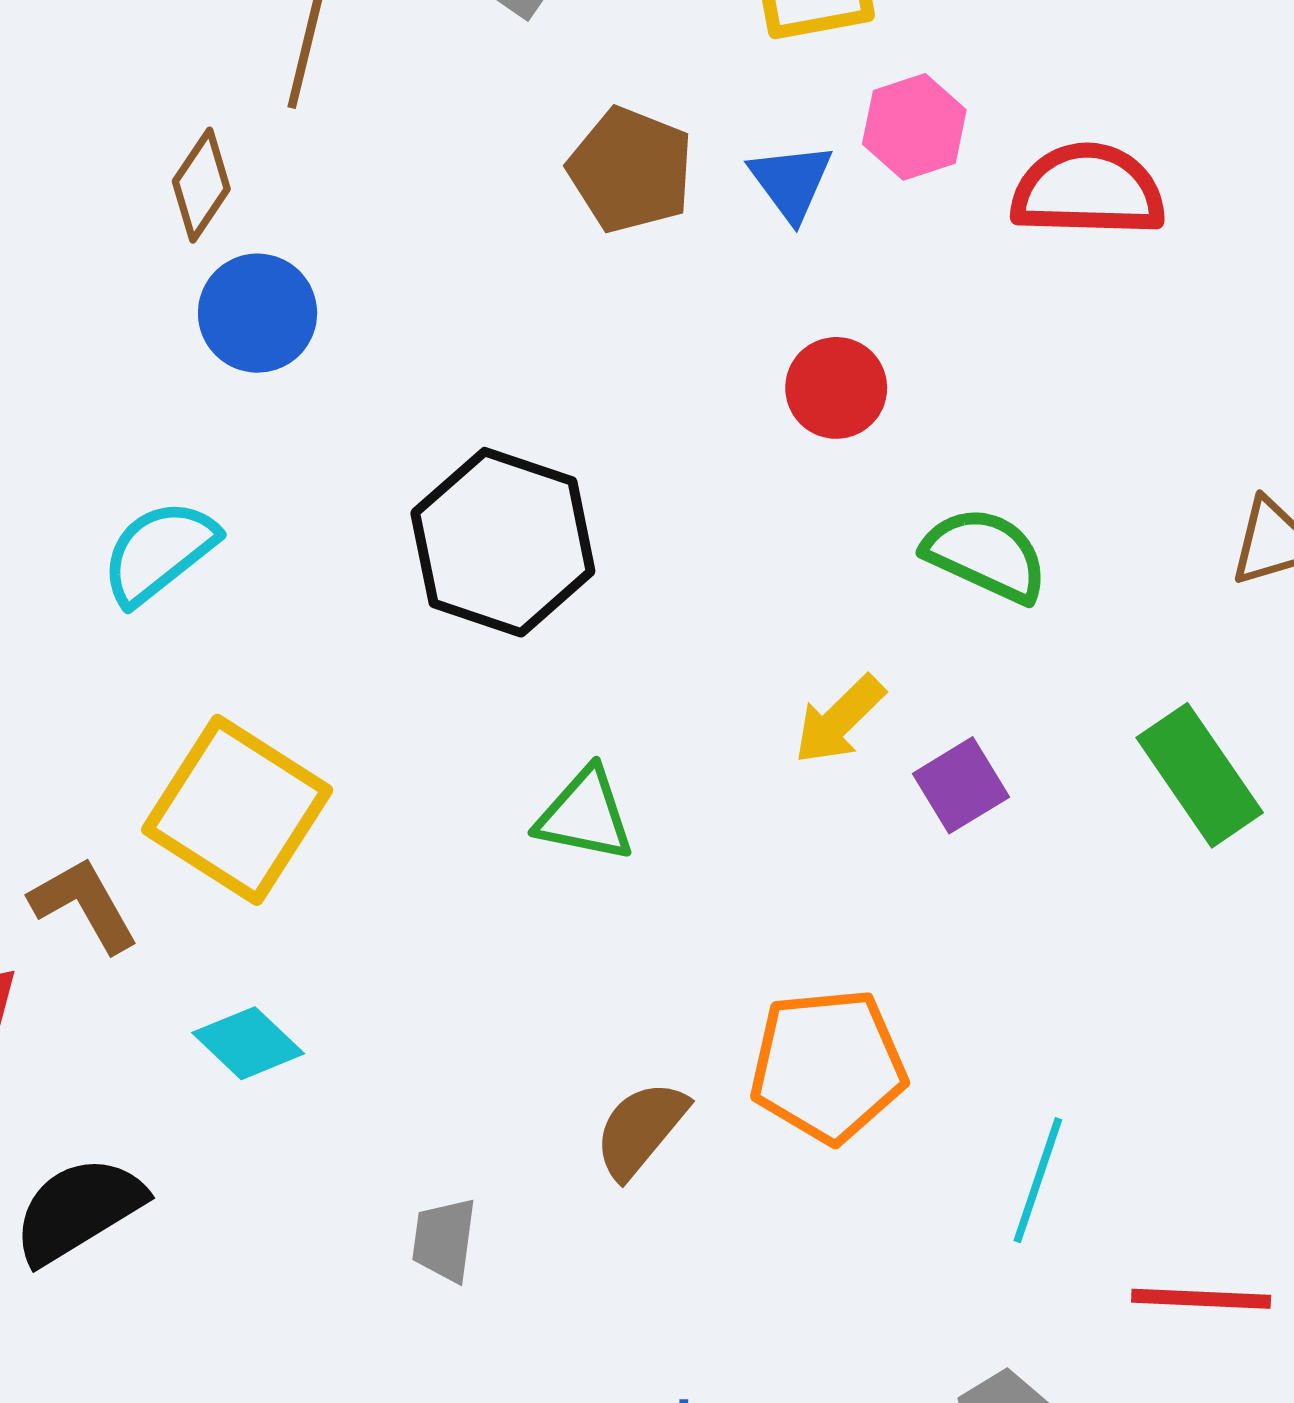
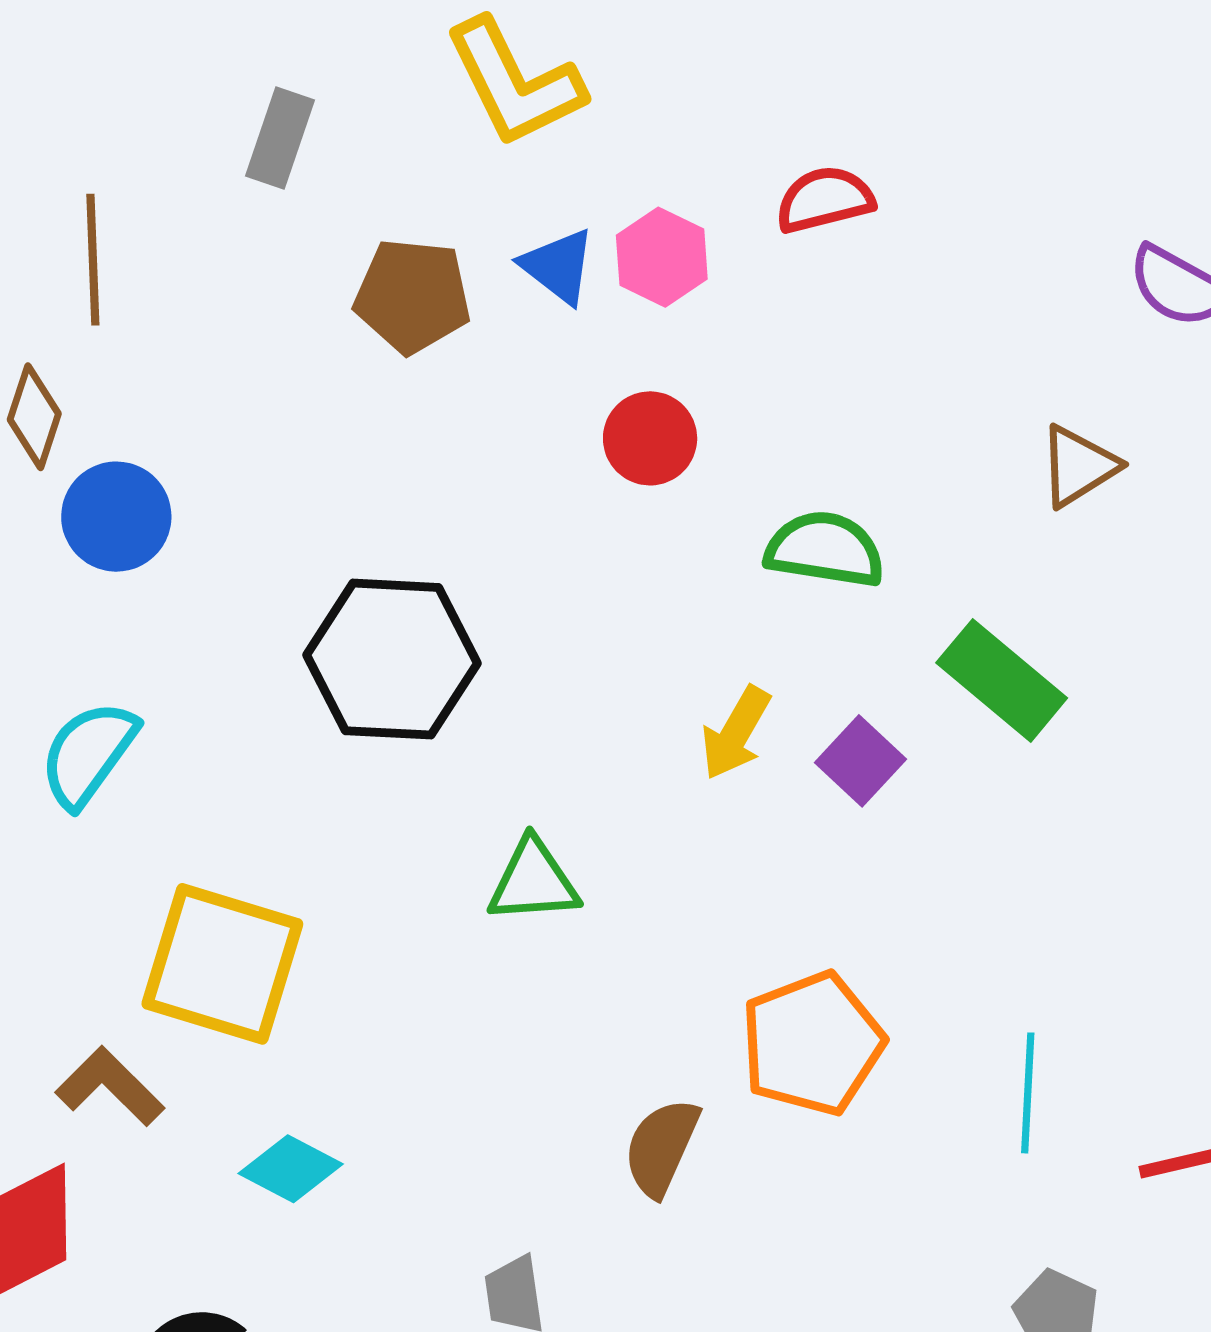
pink hexagon: (914, 127) -> (662, 257), moved
red semicircle: (1088, 190) -> (825, 200), size x0.7
green rectangle: (1200, 775) -> (1002, 680), moved

